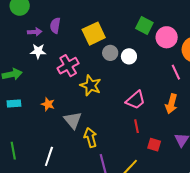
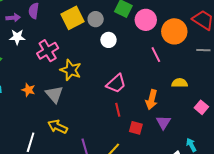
gray circle: (110, 53) -> (96, 19), moved
orange arrow: (171, 104) -> (151, 100), moved
gray triangle: (73, 120) -> (54, 94), moved
yellow arrow: (90, 138) -> (58, 127), moved, turned -48

